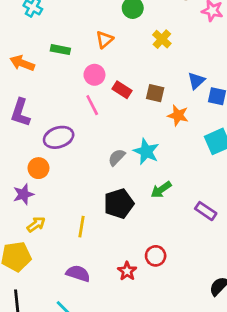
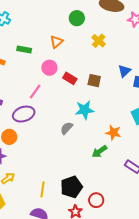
pink line: (92, 105) -> (35, 92), moved, turned 63
orange star: (178, 115) -> (113, 133), moved
cyan star: (146, 152) -> (85, 110), moved, turned -30
black pentagon: (119, 204) -> (71, 187), moved
yellow line: (81, 227) -> (43, 189), moved

